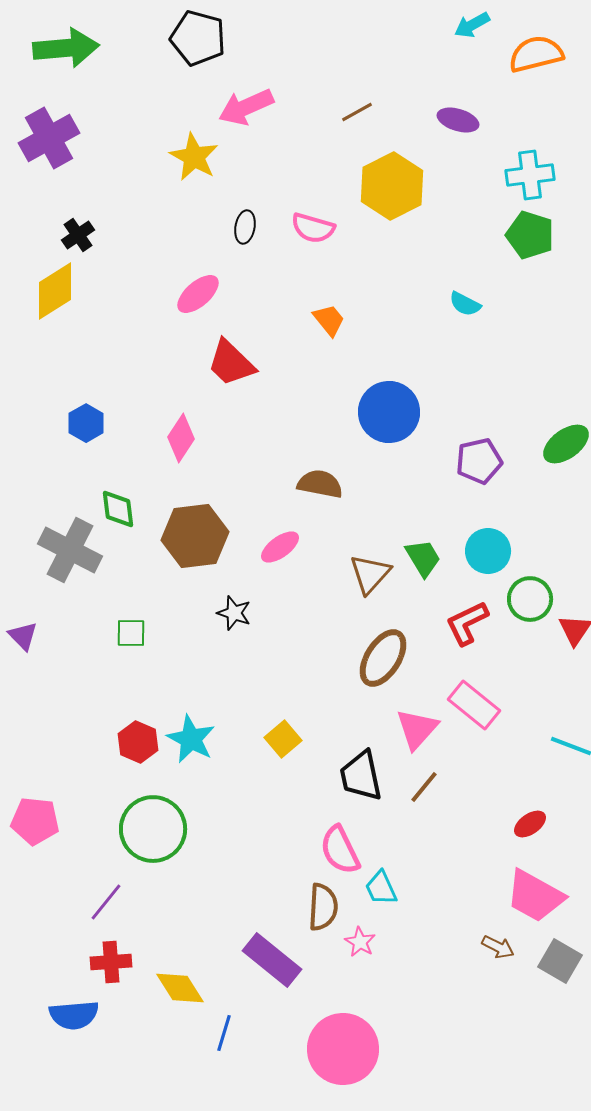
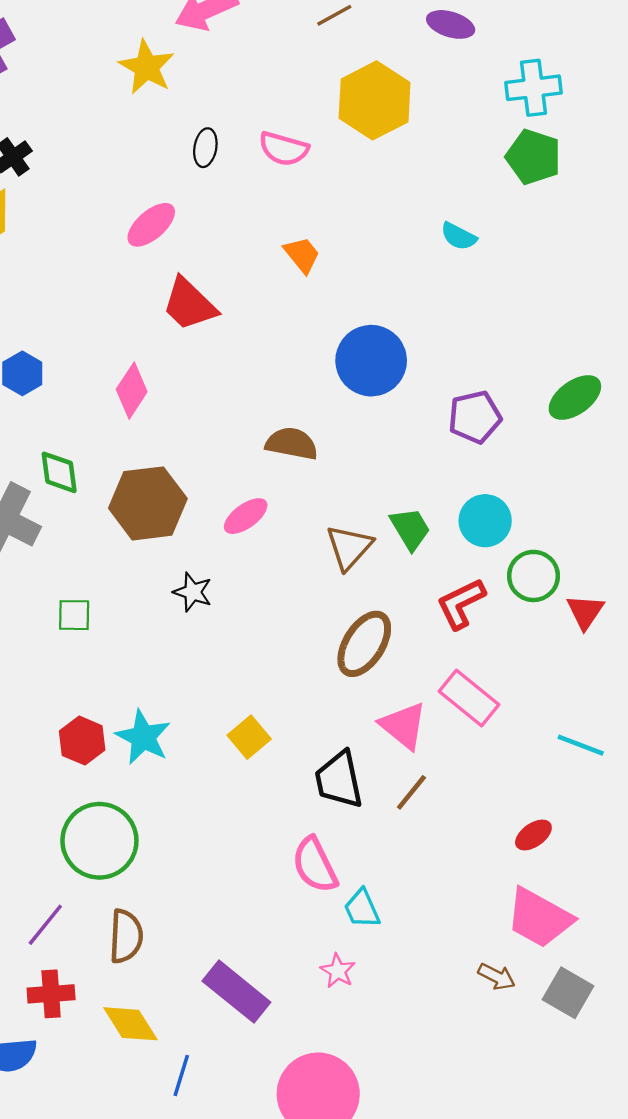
pink triangle: (417, 729) -> (403, 726), turned -33
brown semicircle: (323, 907) -> (126, 936), moved

